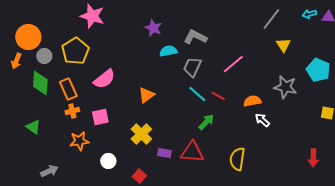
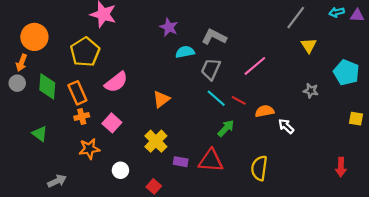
gray circle: (44, 56) -> (17, 83), moved
gray star: (285, 87) -> (311, 91), size x0.6
orange semicircle: (252, 101) -> (265, 111), moved
pink square: (100, 117) -> (112, 123), turned -36

